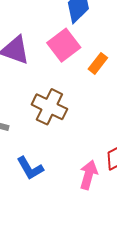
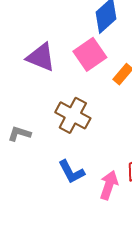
blue L-shape: (30, 168) -> (71, 172), moved

